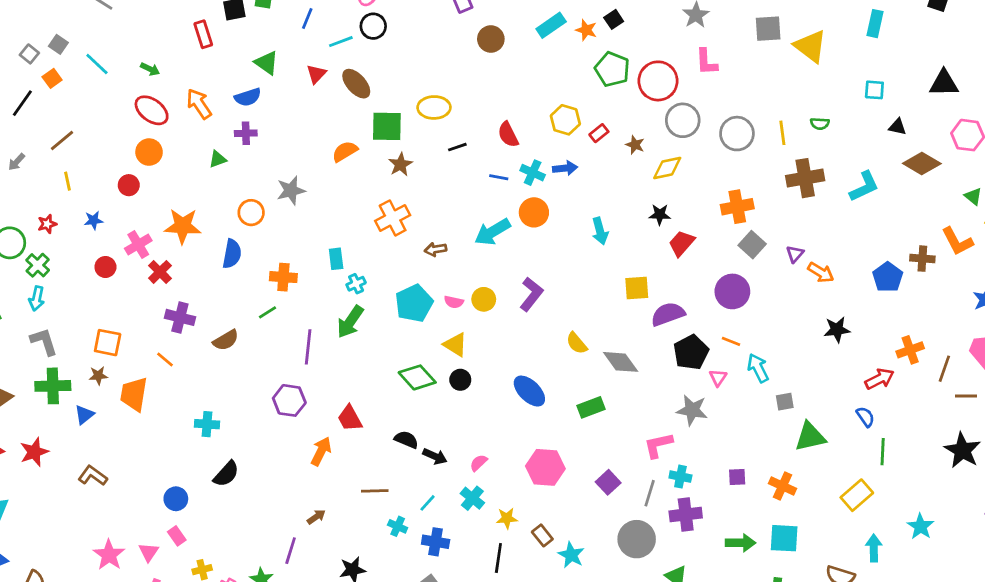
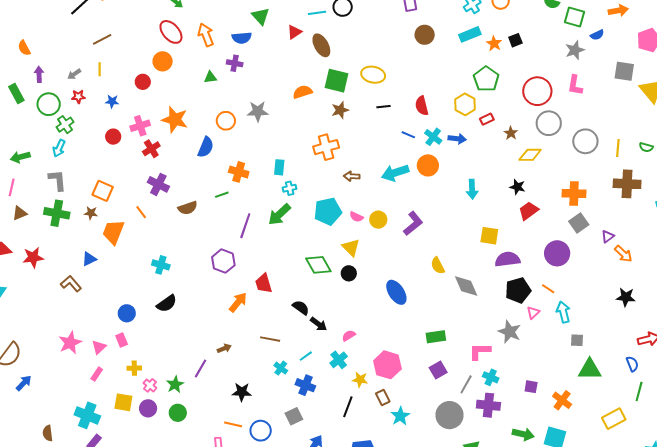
green pentagon: (612, 69) -> (486, 79), moved
gray arrow: (17, 162) -> (74, 74), moved
green rectangle: (591, 407) -> (436, 337), moved
blue triangle: (84, 415) -> (89, 259), moved
pink hexagon: (545, 467) -> (387, 365), moved

